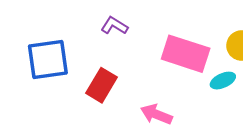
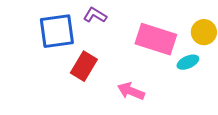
blue square: (48, 60) -> (57, 31), moved

